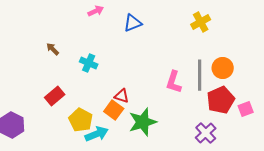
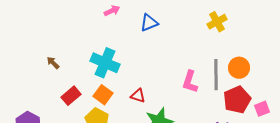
brown arrow: (53, 49) -> (53, 63), moved
cyan cross: (89, 63) -> (105, 63), size x1.6
orange square: (114, 110) -> (103, 95), moved

